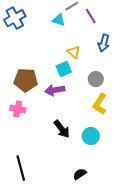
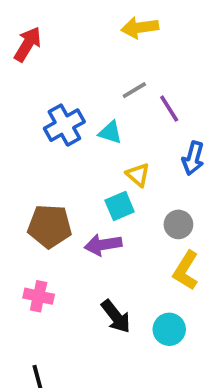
blue cross: (15, 18) -> (64, 125), moved
cyan triangle: (59, 20) -> (110, 132), moved
pink cross: (18, 109) -> (39, 296), moved

